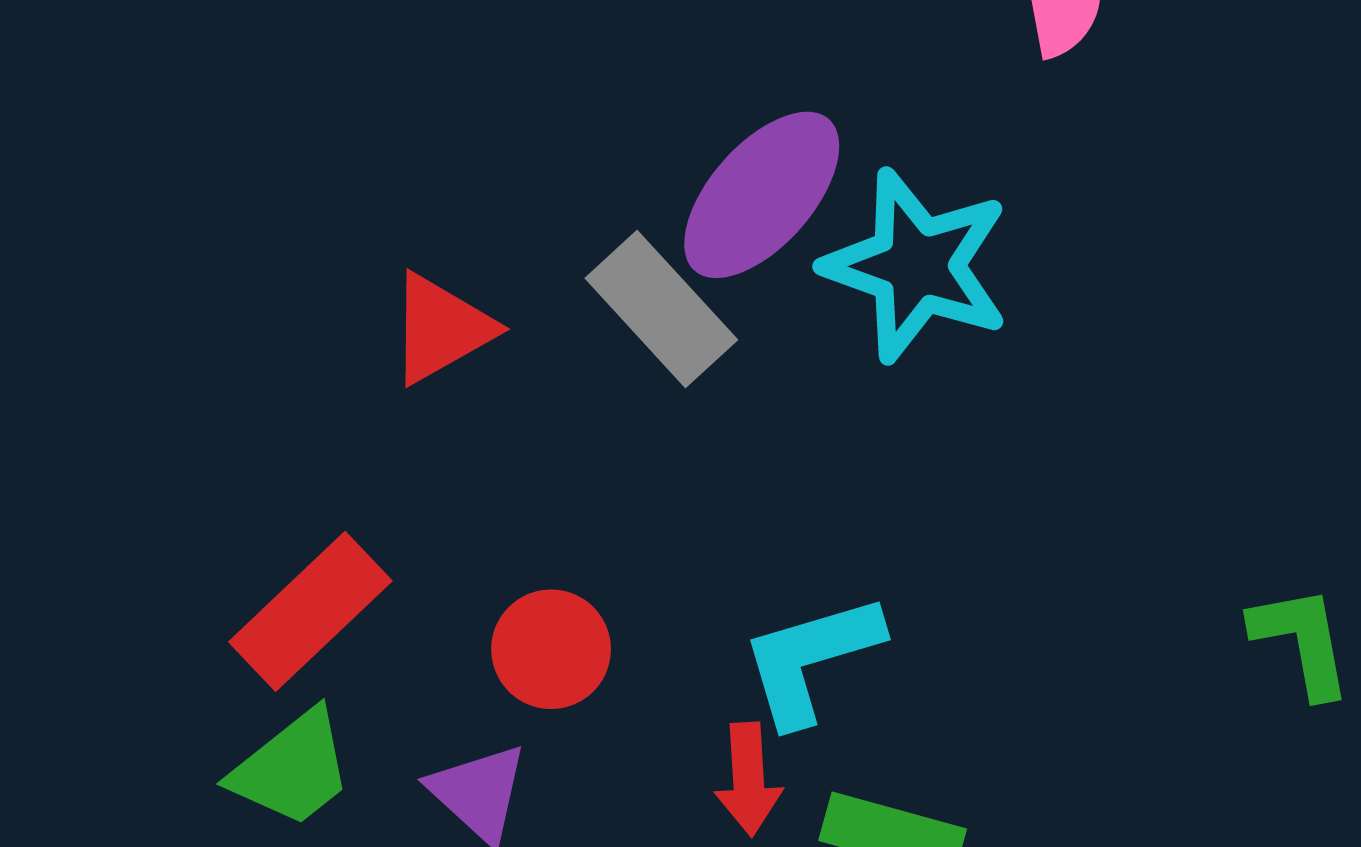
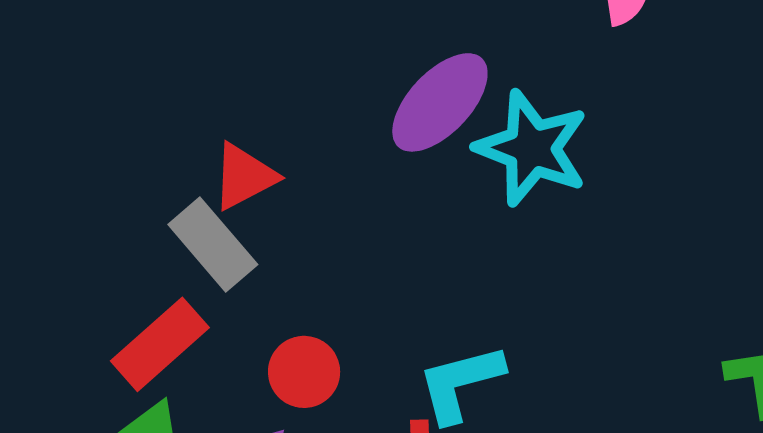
gray rectangle: (661, 309) -> (213, 245), moved

